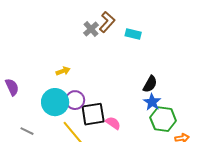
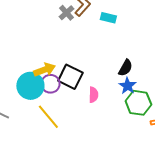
yellow arrow: (63, 71) -> (44, 70), moved, size x1.5
black square: (93, 114) -> (70, 77), moved, turned 35
pink semicircle: (113, 123) -> (93, 95), moved, turned 56

